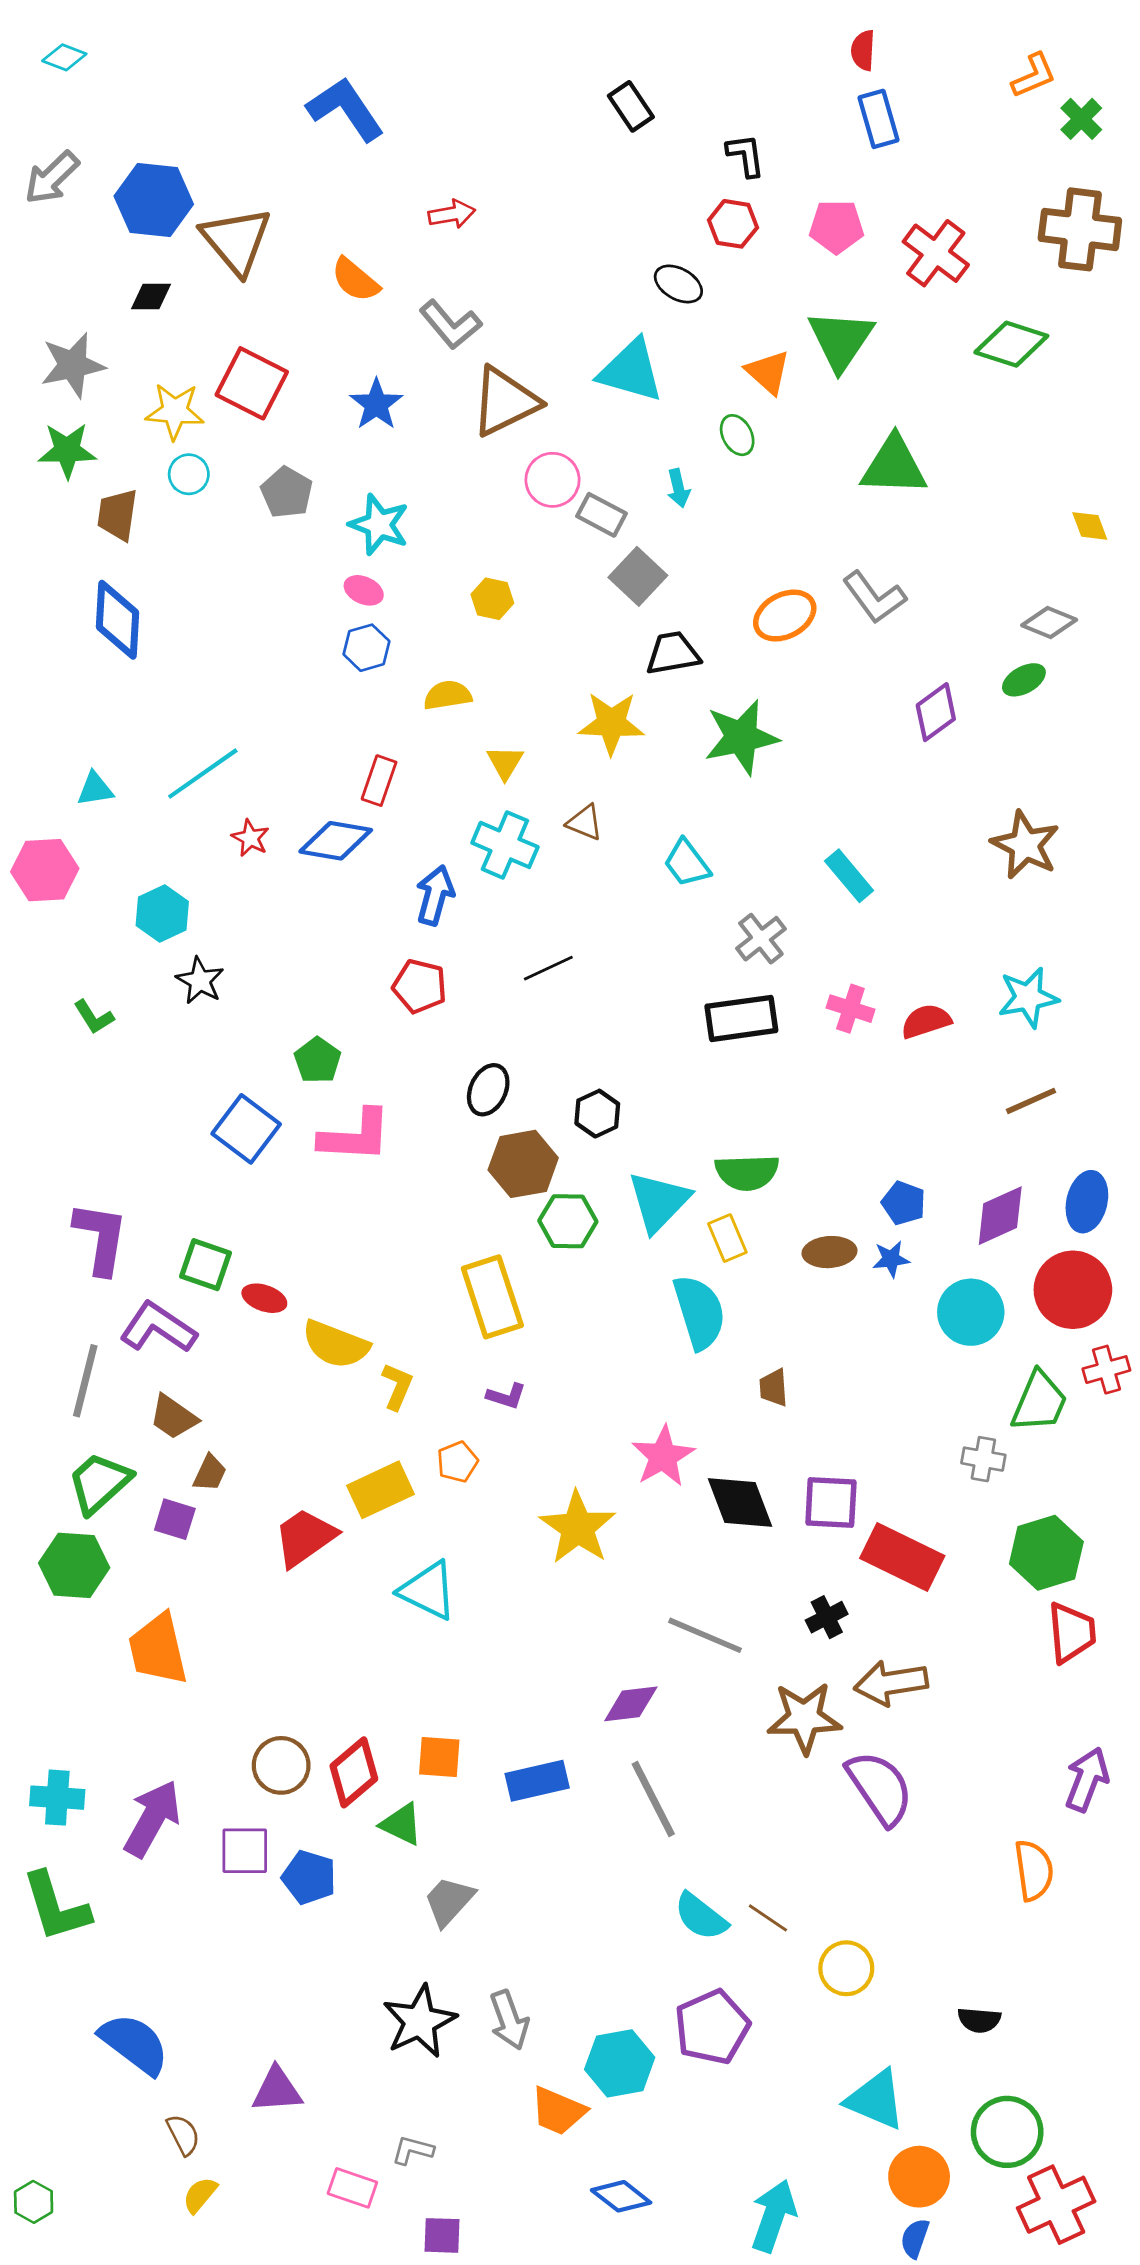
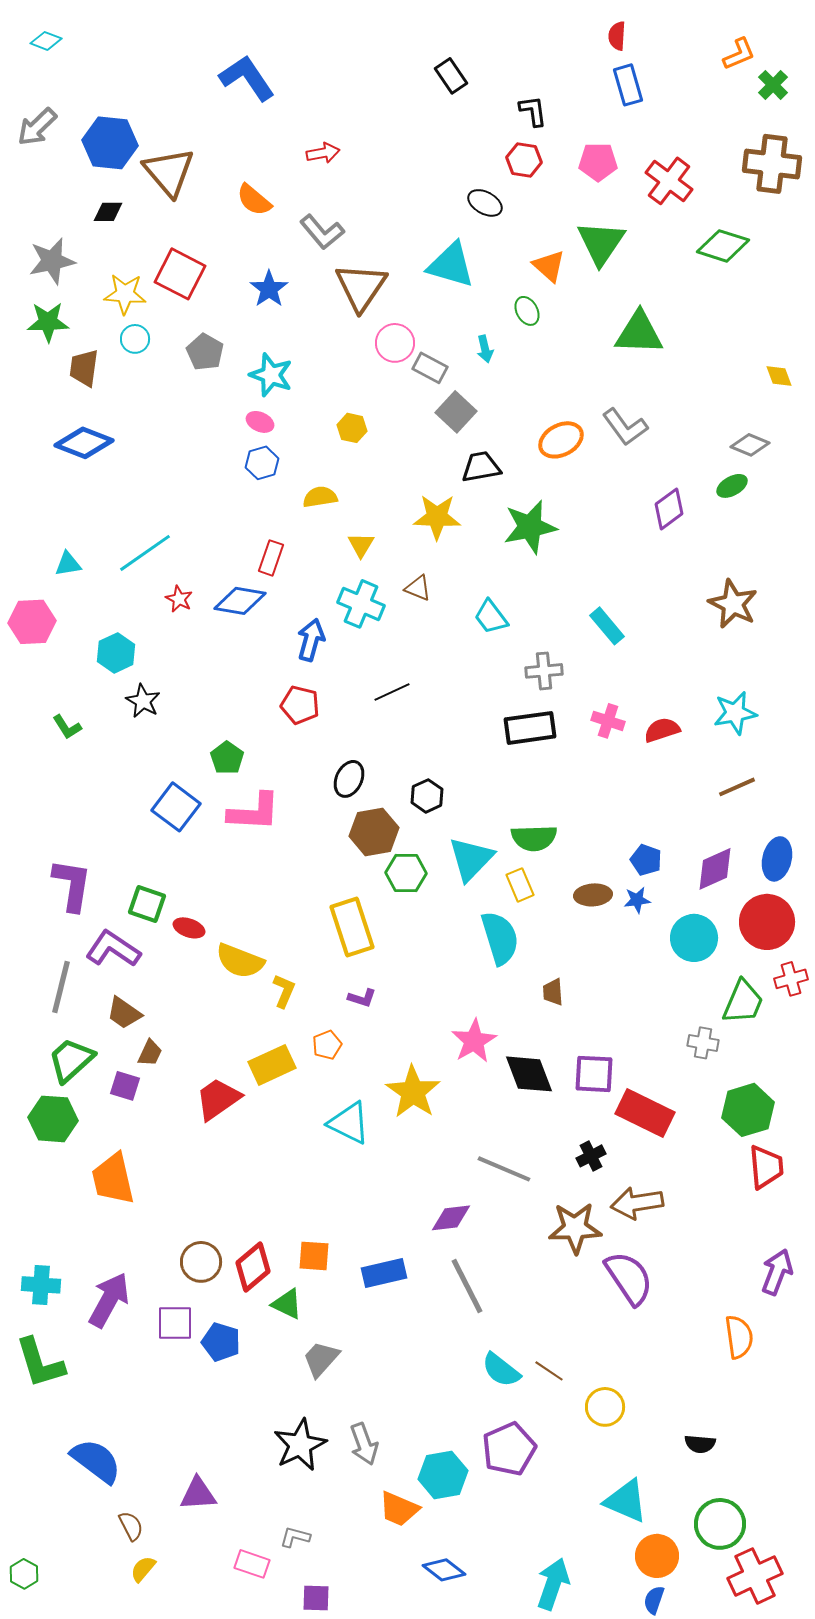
brown triangle: (505, 401) -> (361, 287), turned -30
blue diamond: (117, 620) -> (84, 443), turned -72
gray cross: (761, 939) -> (544, 671), turned 33
cyan triangle: (428, 1591) -> (349, 1123), moved

